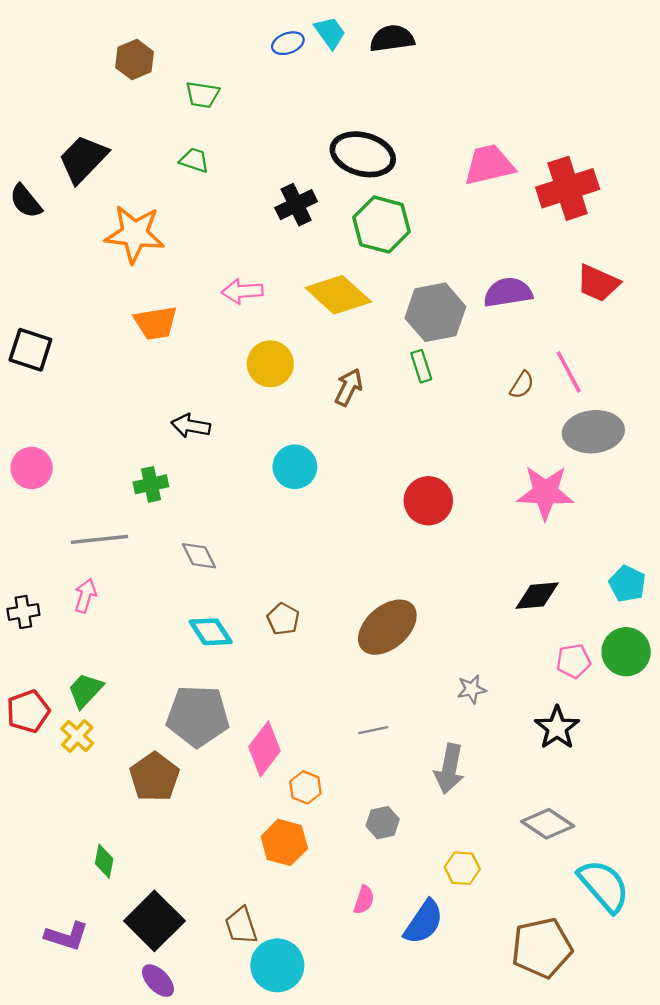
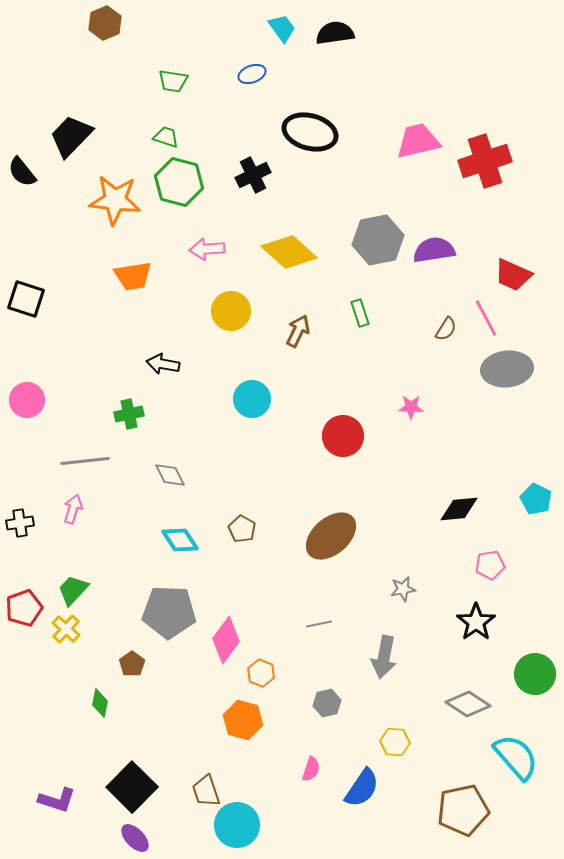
blue ellipse: (288, 43) -> (252, 74), moved
brown hexagon: (135, 60) -> (105, 23), moved
green hexagon: (381, 225) -> (179, 182), moved
red trapezoid: (598, 283) -> (513, 275), moved
gray hexagon: (435, 312) -> (378, 240), moved
pink star: (545, 493) -> (411, 407), moved, size x0.5
red circle: (428, 501) -> (343, 436), moved
green circle: (626, 652) -> (535, 674), moved
brown pentagon: (154, 777) -> (132, 664), size x0.6
green diamond: (104, 861) -> (100, 703), moved

